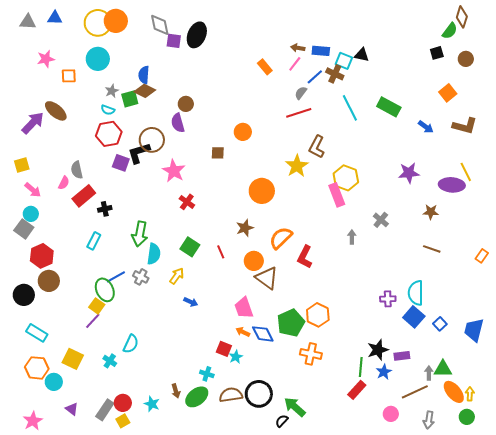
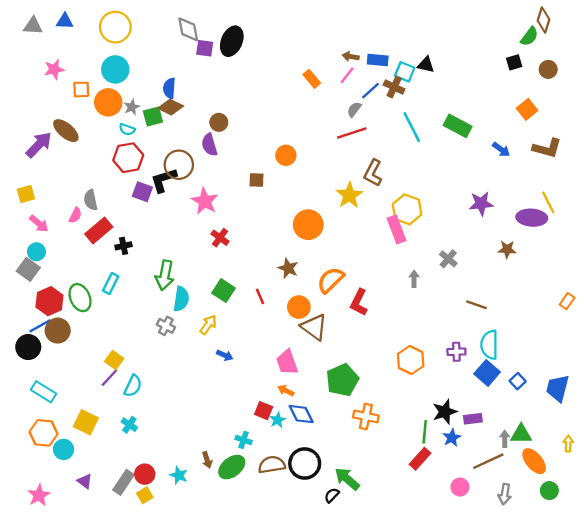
orange circle: (116, 21) -> (108, 102), moved
brown star: (245, 228) -> (288, 268), turned -30
brown line: (432, 249) -> (476, 305), moved
blue line: (116, 277) -> (40, 326), moved
green ellipse: (105, 290) -> (80, 298), moved
orange hexagon: (318, 315) -> (411, 360), moved
blue diamond: (263, 334) -> (301, 414), moved
cyan semicircle: (131, 344) -> (133, 386), moved
yellow arrow: (470, 394) -> (568, 444), moved

